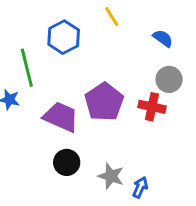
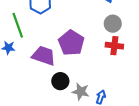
red cross: (152, 107) -> (114, 46), moved
black circle: (67, 162) -> (60, 81), moved

